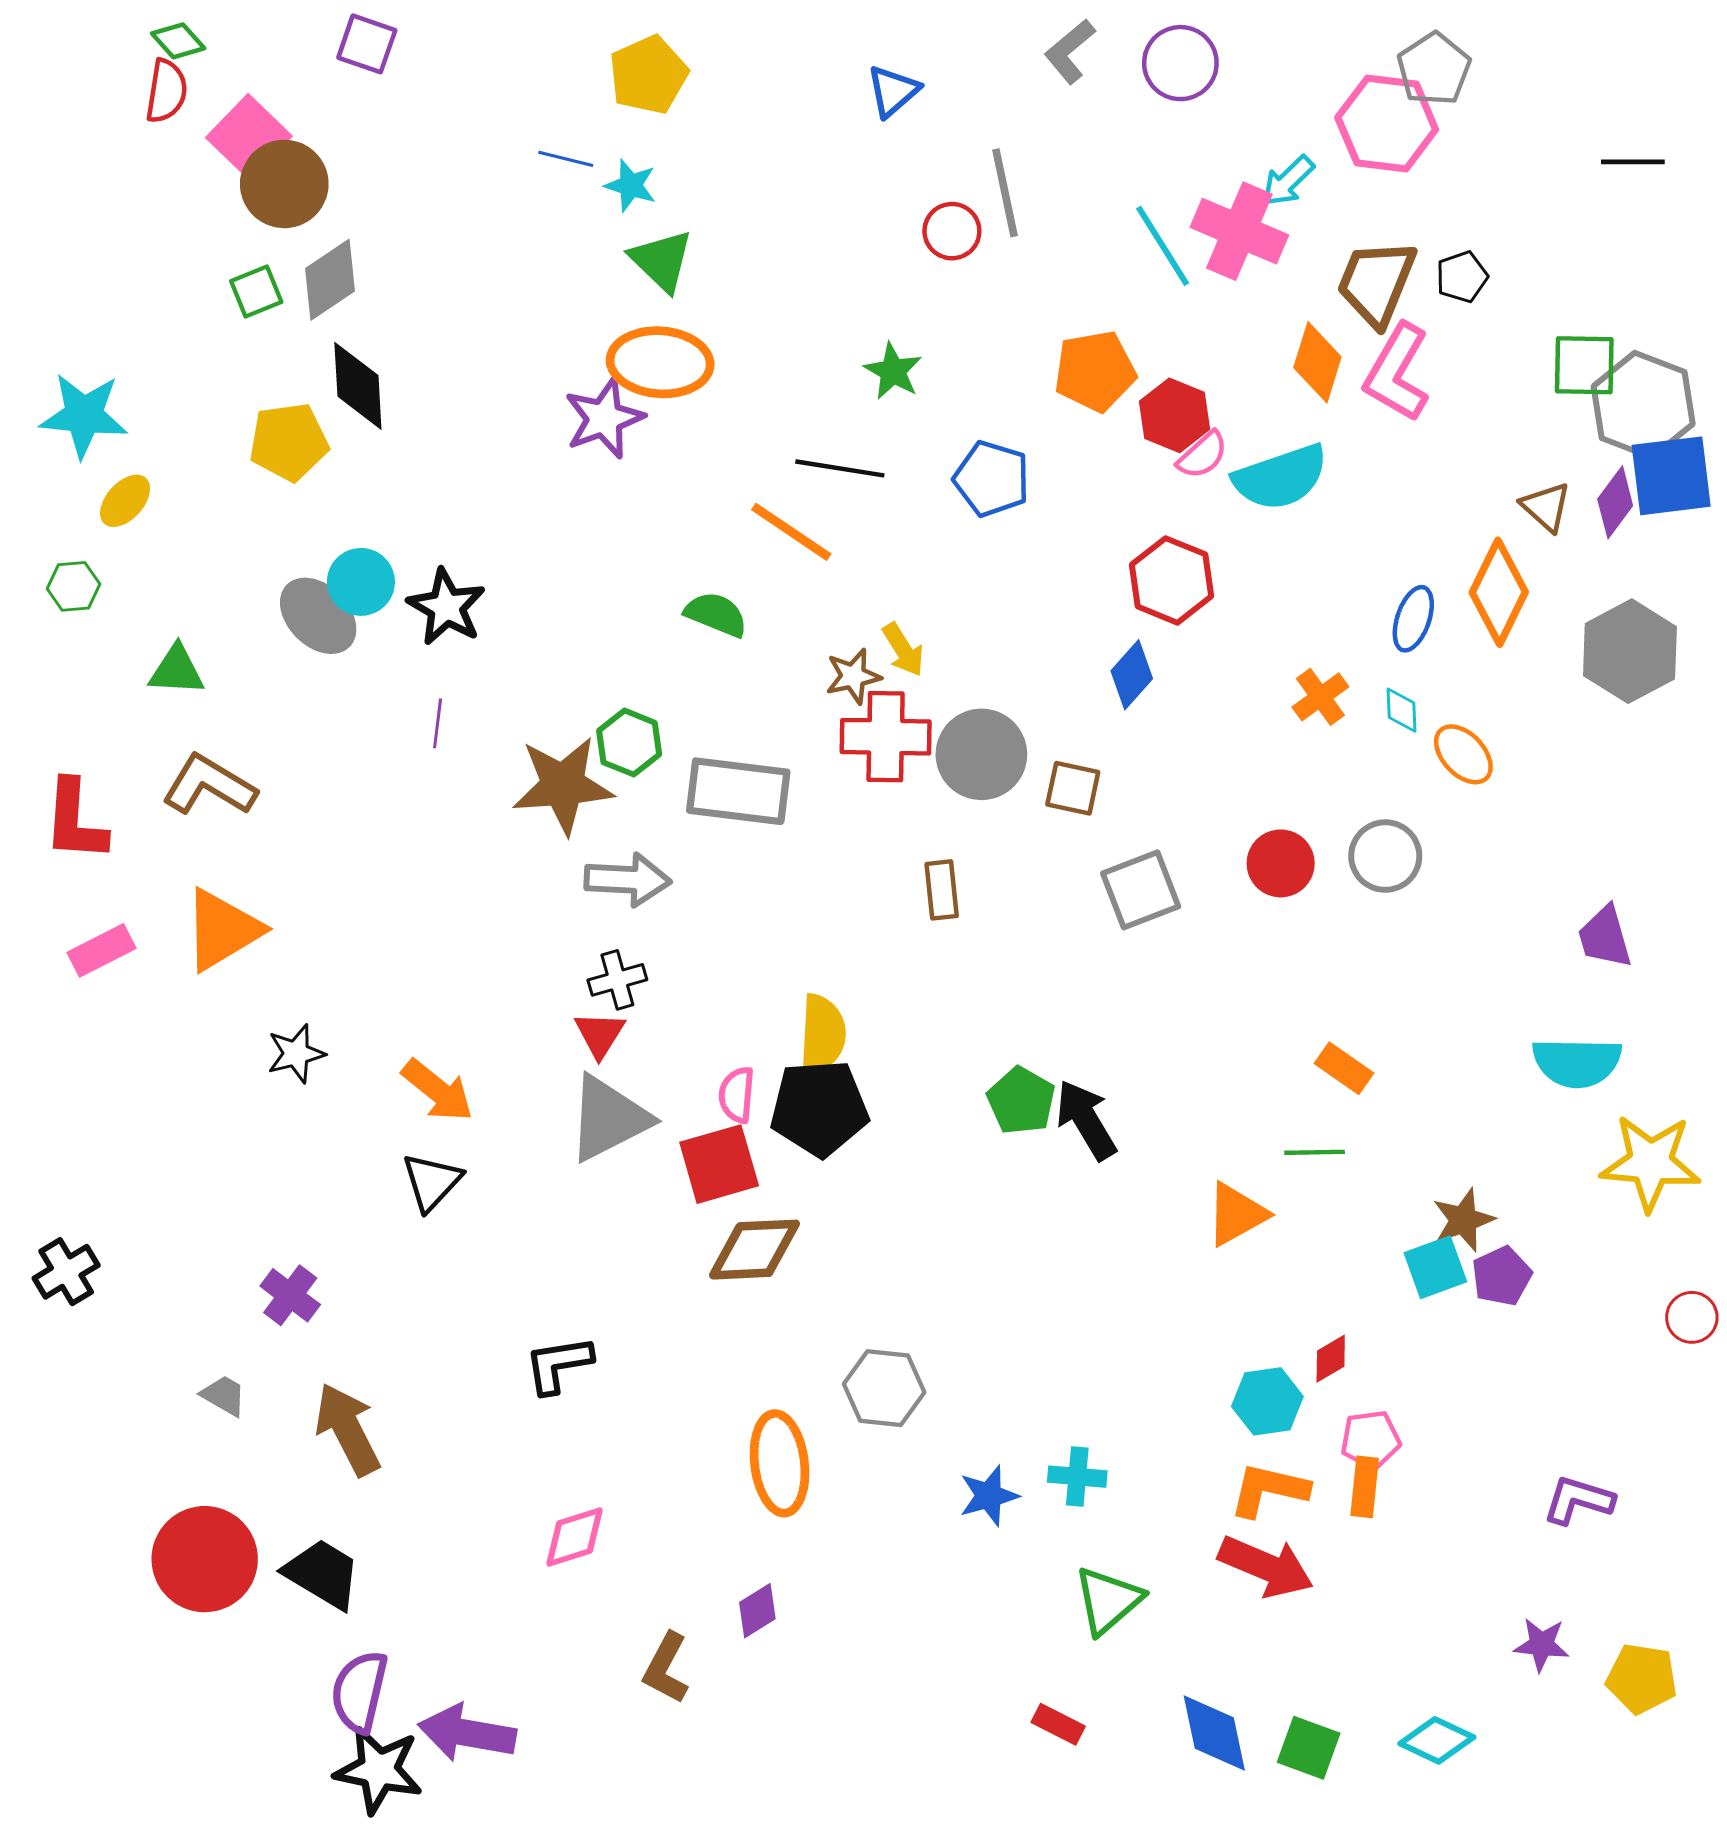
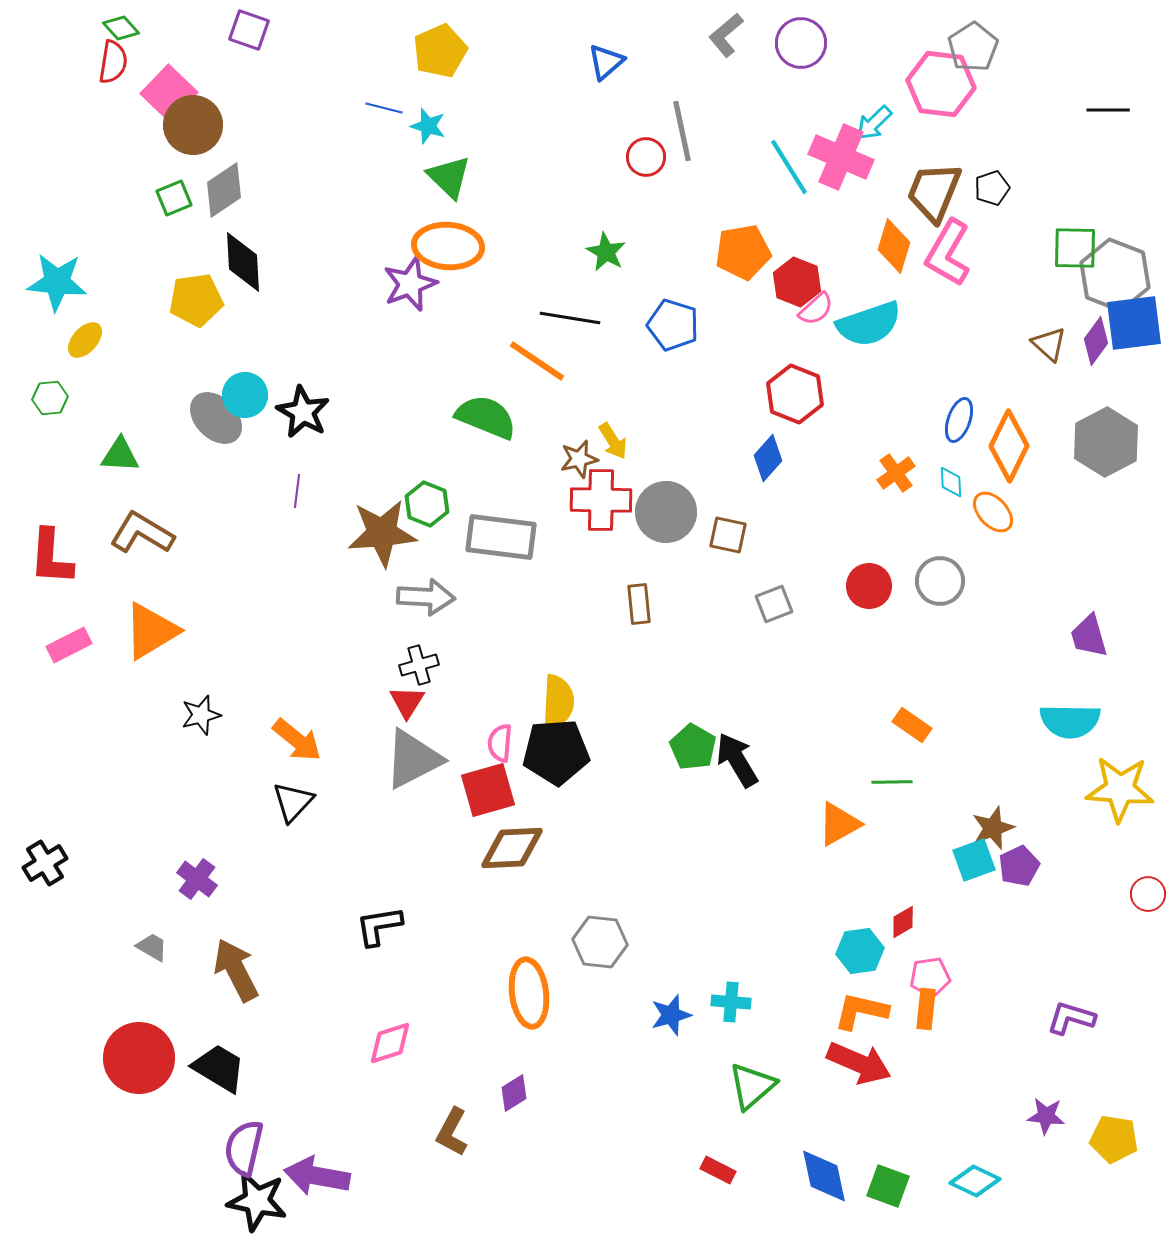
orange diamond: (1499, 592) -> (1009, 446), moved
green semicircle: (716, 614) -> (486, 417), size x1.4
gray square: (1141, 890) -> (774, 604), size x0.7

